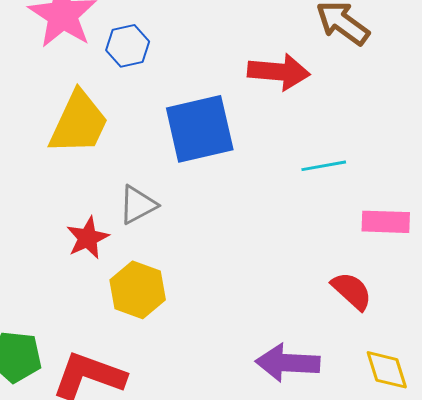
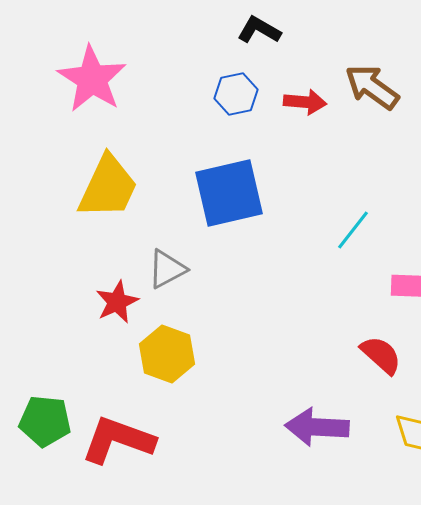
blue hexagon: (128, 46) -> (236, 94), moved
red arrow: (279, 72) -> (305, 102), moved, size x0.7
cyan line: (324, 166) -> (353, 230), turned -42

